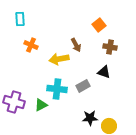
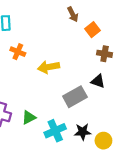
brown arrow: (76, 45) -> (73, 14), moved
gray rectangle: (83, 86) -> (75, 97), size x1.5
cyan cross: (57, 89) -> (55, 131), moved, turned -30

